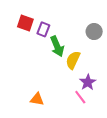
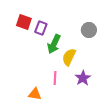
green arrow: (57, 46) -> (54, 44), turned 48
pink line: (80, 97) -> (55, 78), moved, turned 40

